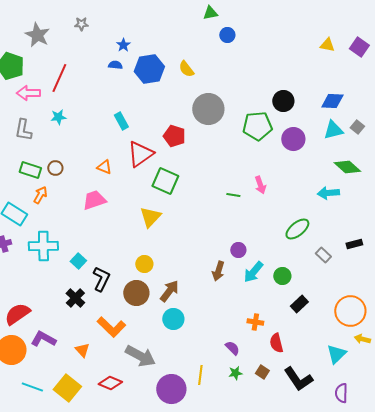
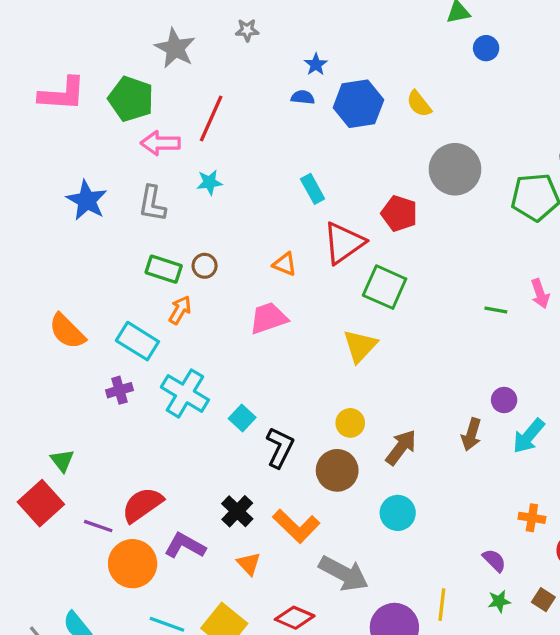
cyan cross: (43, 246) -> (185, 393), turned 32
brown arrow: (169, 291) -> (401, 447), moved
black cross: (75, 298) -> (237, 511), moved

